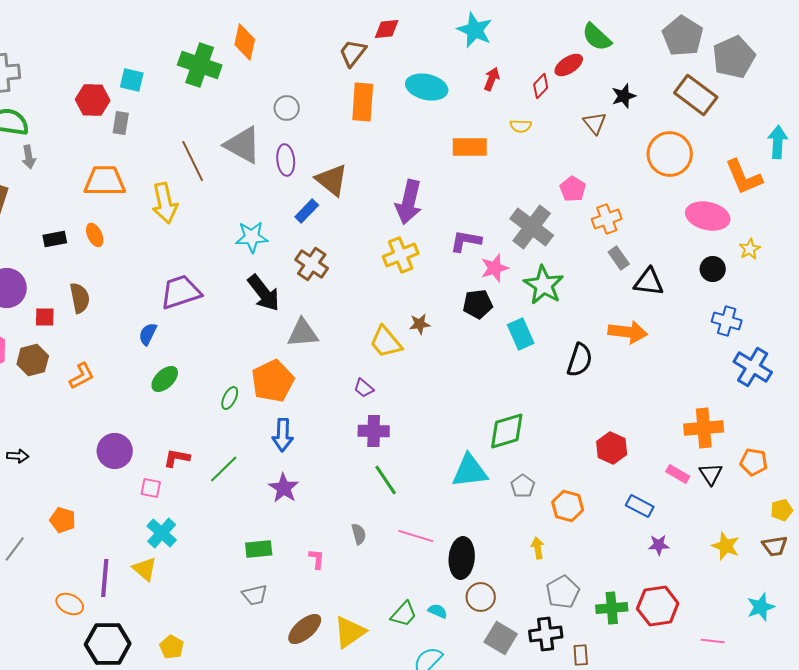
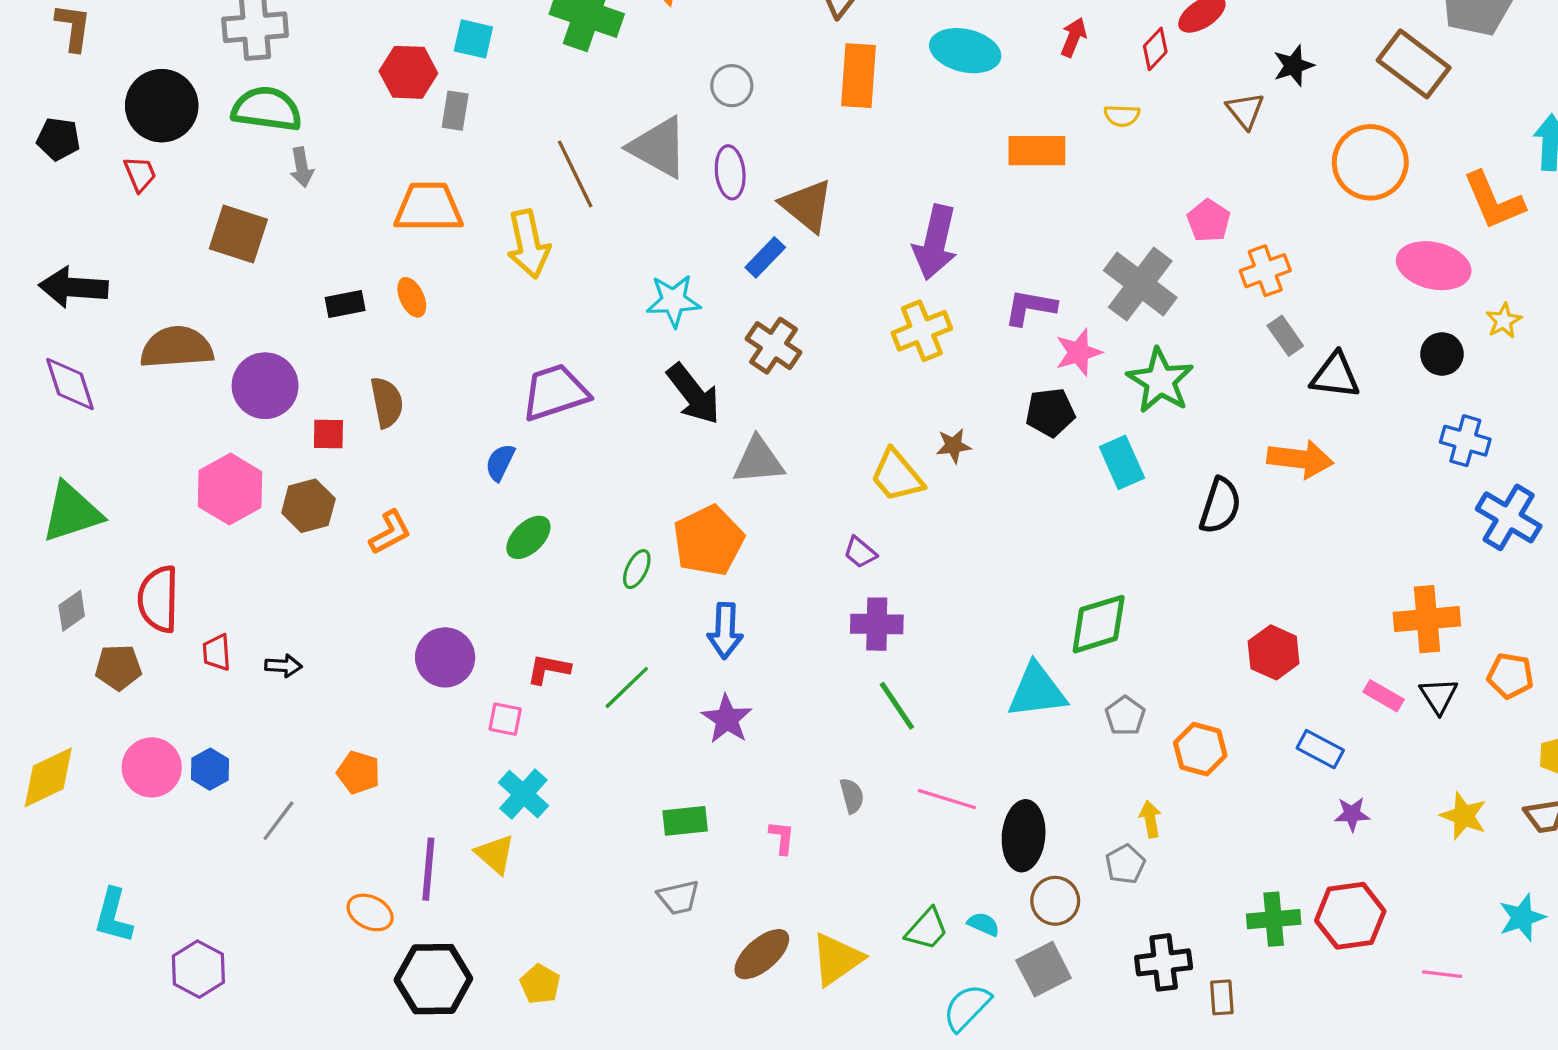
gray pentagon: (563, 592) -> (1125, 864), moved, size x0.7
gray square: (501, 638) -> (1044, 969), moved, turned 32

